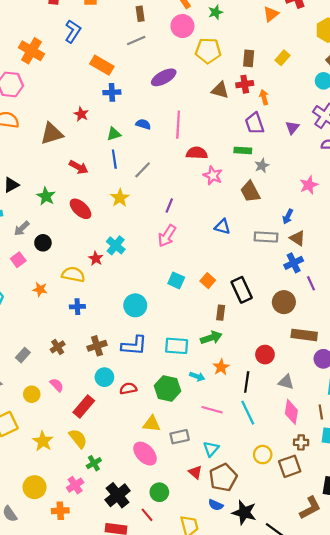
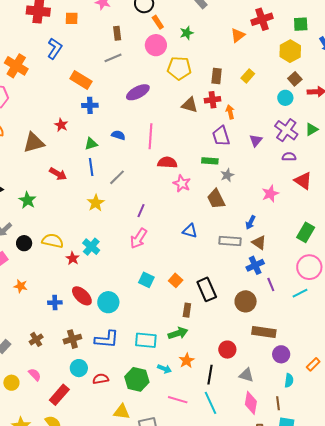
red ellipse: (81, 209) -> (82, 296), moved
yellow semicircle: (73, 275) -> (53, 241), moved

